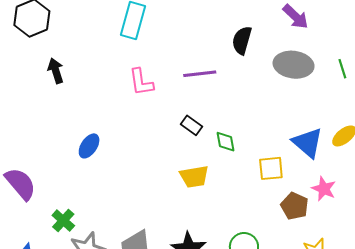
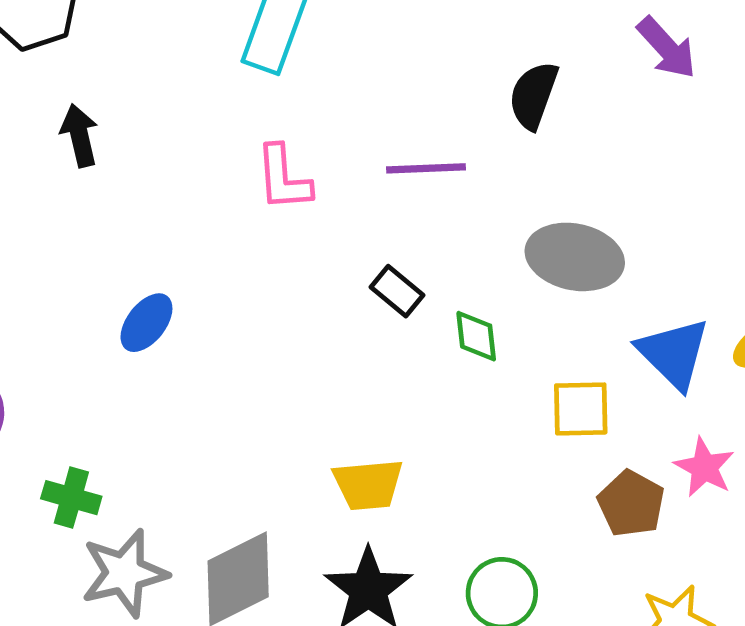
gray ellipse: (294, 65) -> (575, 257), moved
yellow trapezoid: (194, 177) -> (368, 485), moved
green cross: (63, 220) -> (71, 498), turned -30

